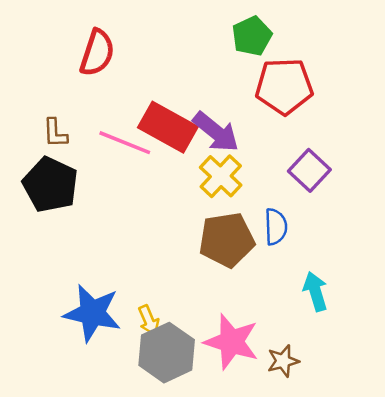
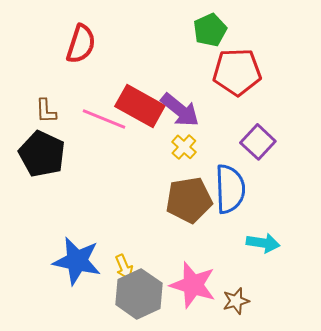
yellow cross: (221, 176) -> (184, 147), size x0.7
blue semicircle: (276, 227) -> (230, 189), size x1.6
cyan arrow: (315, 291) -> (263, 243), turned 116

